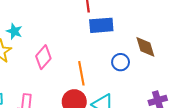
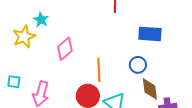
blue rectangle: (101, 25) -> (150, 34), moved
brown diamond: (145, 47) -> (150, 89), moved

